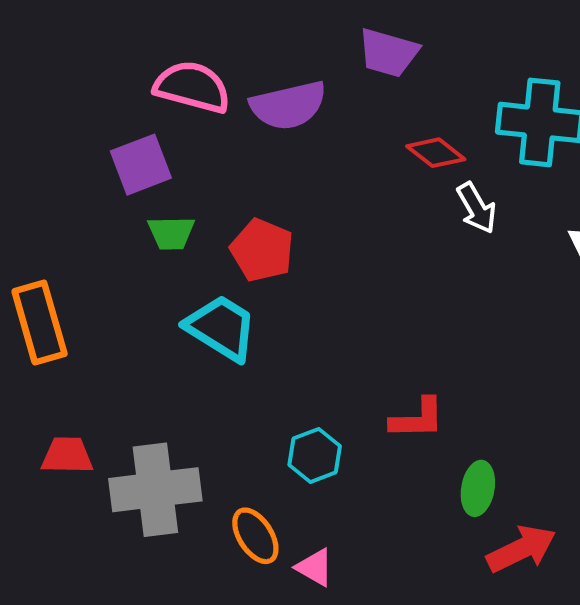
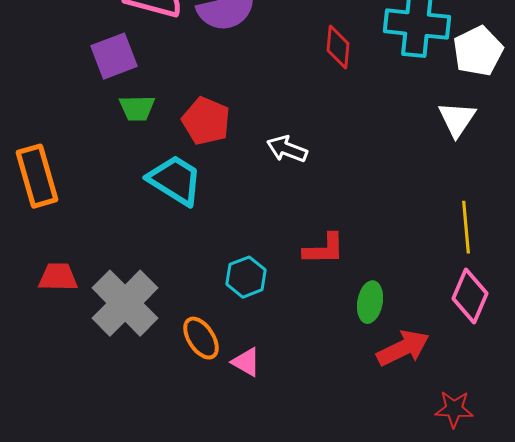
red diamond: (436, 153) -> (338, 47), turned 57
white arrow: (477, 208) -> (287, 149), moved, turned 141
gray cross: (155, 490) -> (125, 303), turned -38

